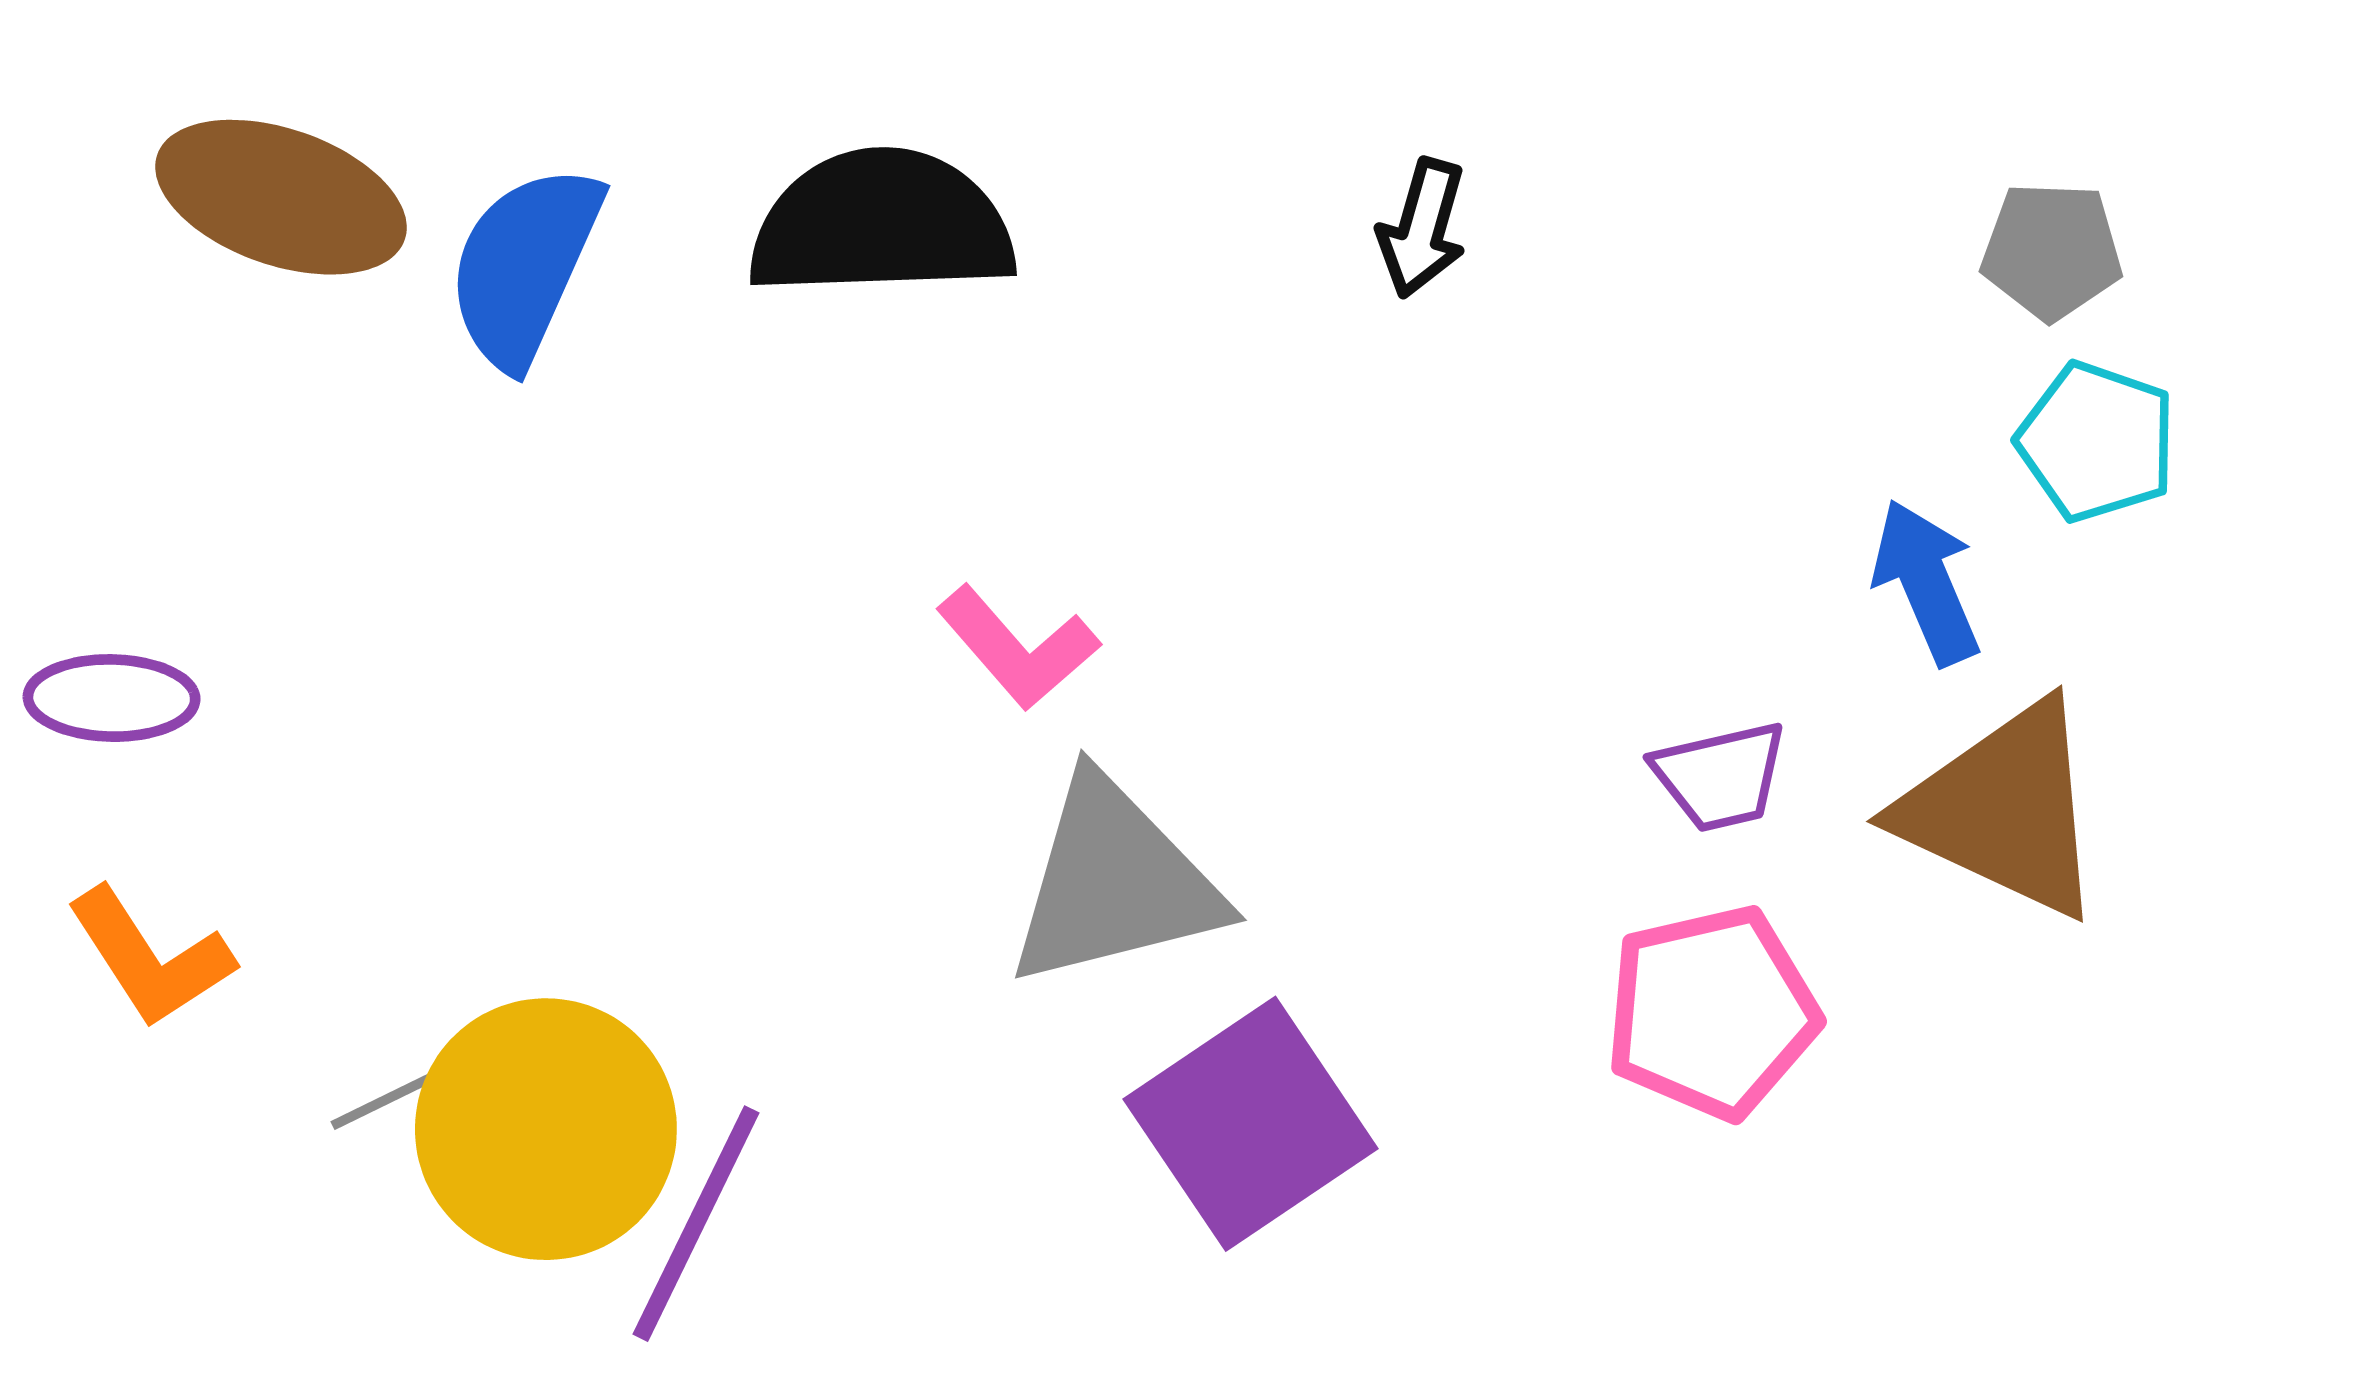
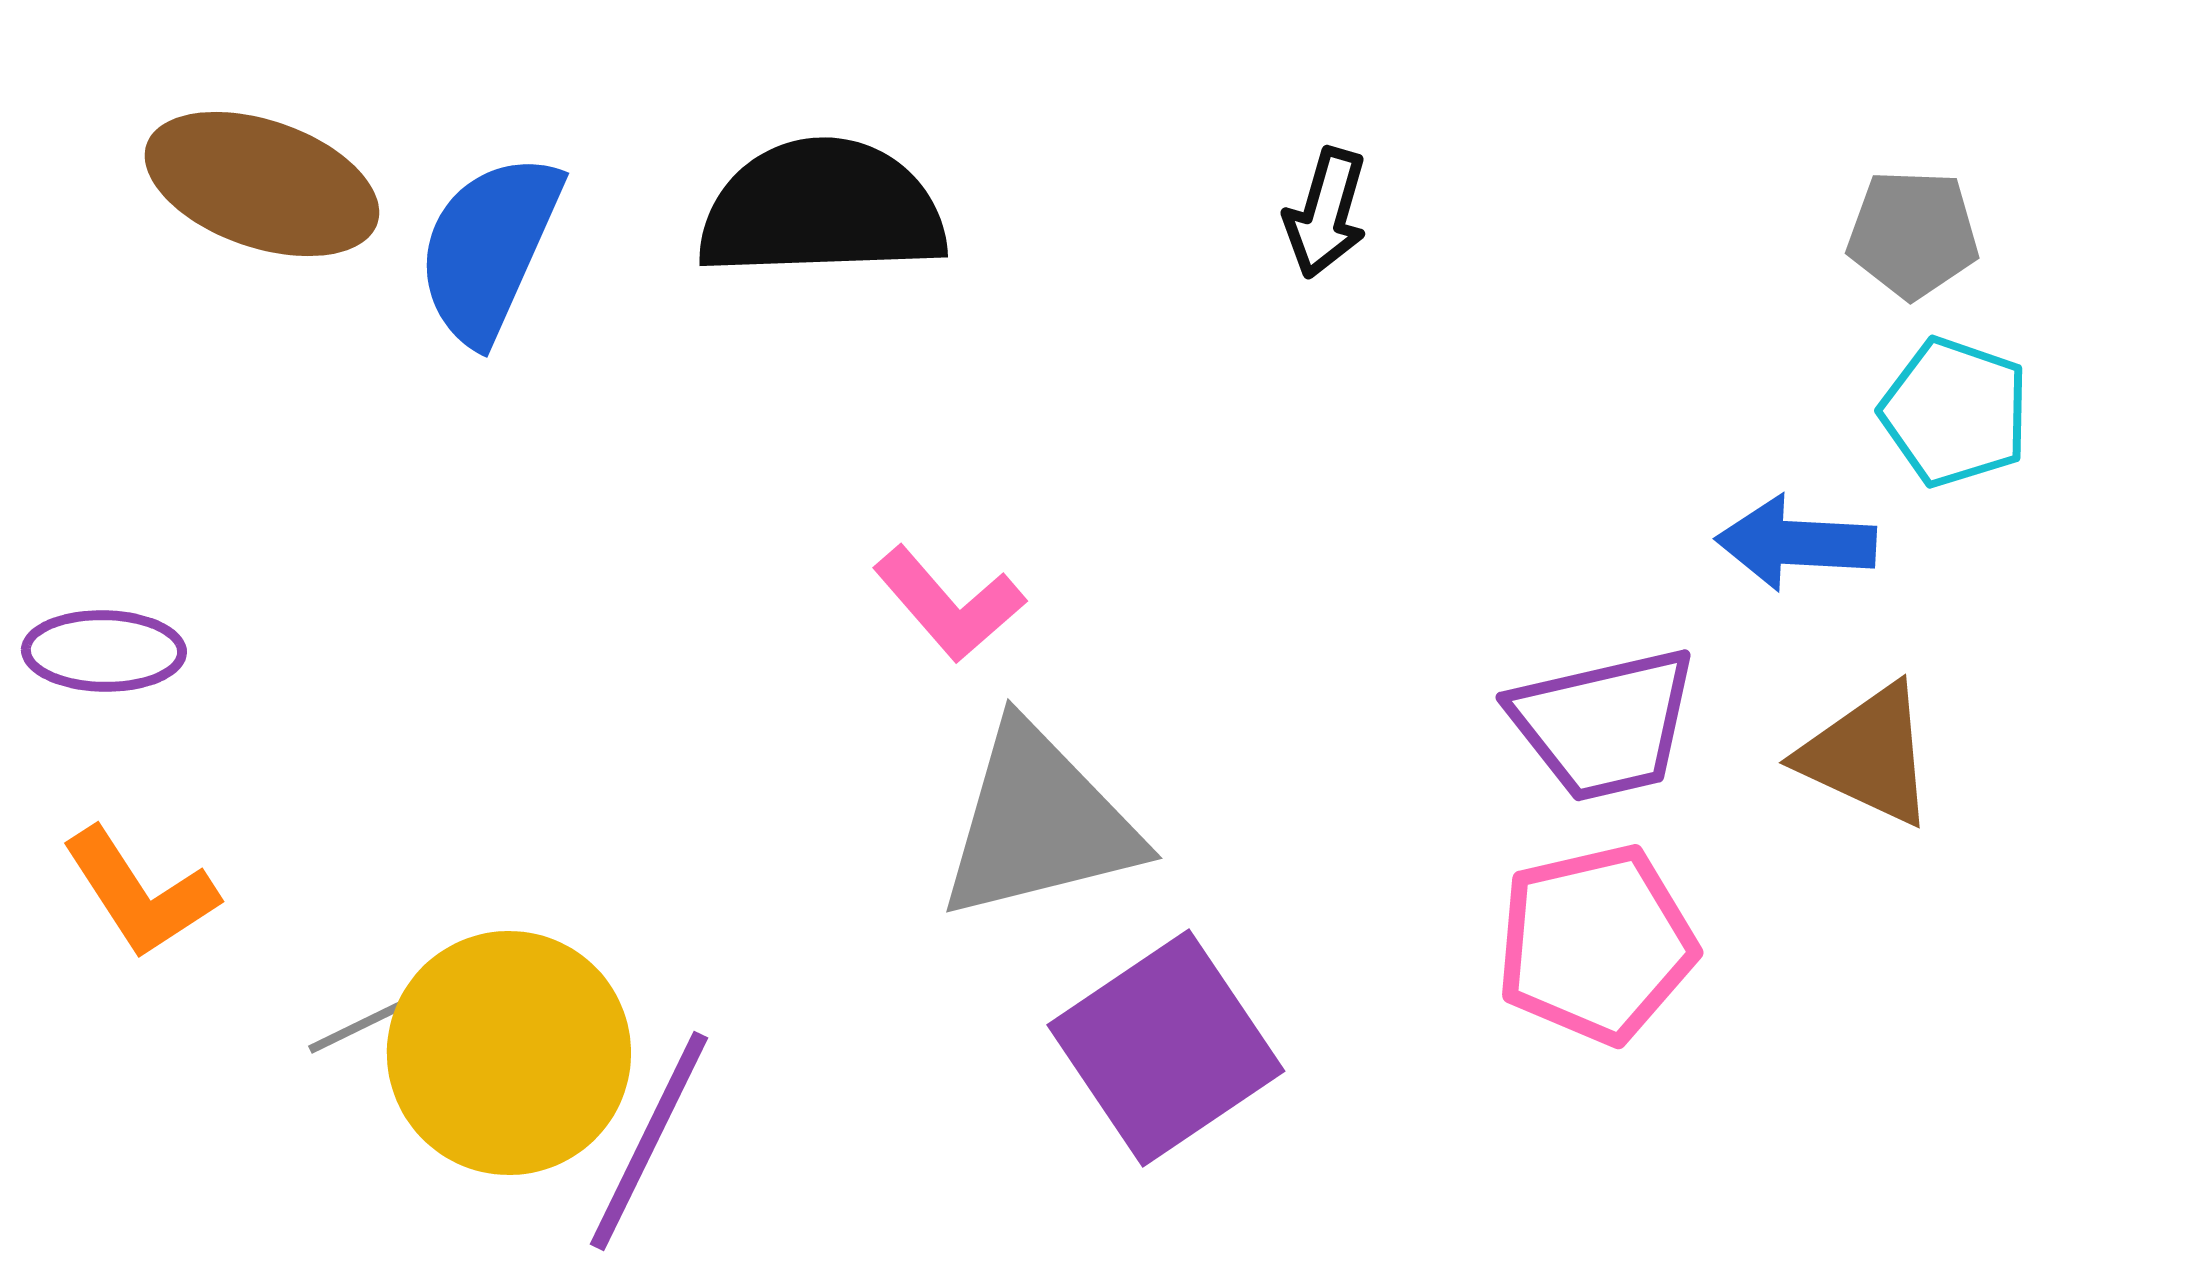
blue arrow: (1926, 582) -> (1796, 543), turned -64
purple trapezoid: (1720, 776) -> (1604, 724), size x1.5
brown triangle: (2003, 810) -> (1868, 755), size x0.7

